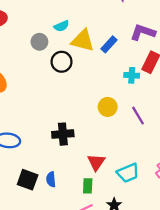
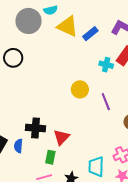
gray circle: (39, 42) -> (28, 21), size x1.6
black circle: (62, 62) -> (13, 58), moved
black cross: (63, 134) -> (36, 128), moved
cyan trapezoid: (128, 173) -> (96, 167), moved, turned 105

